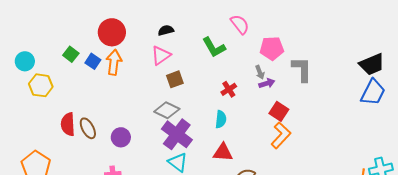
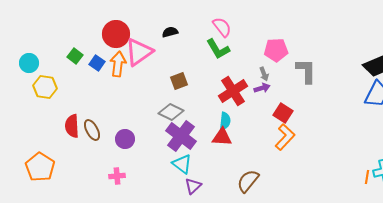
pink semicircle: (240, 24) -> (222, 27), moved
pink triangle: (161, 55) -> (139, 52), moved, size x1.4
purple arrow: (267, 83) -> (262, 88), moved
red cross: (229, 89) -> (233, 91), size x1.8
red triangle: (223, 152) -> (222, 137), moved

